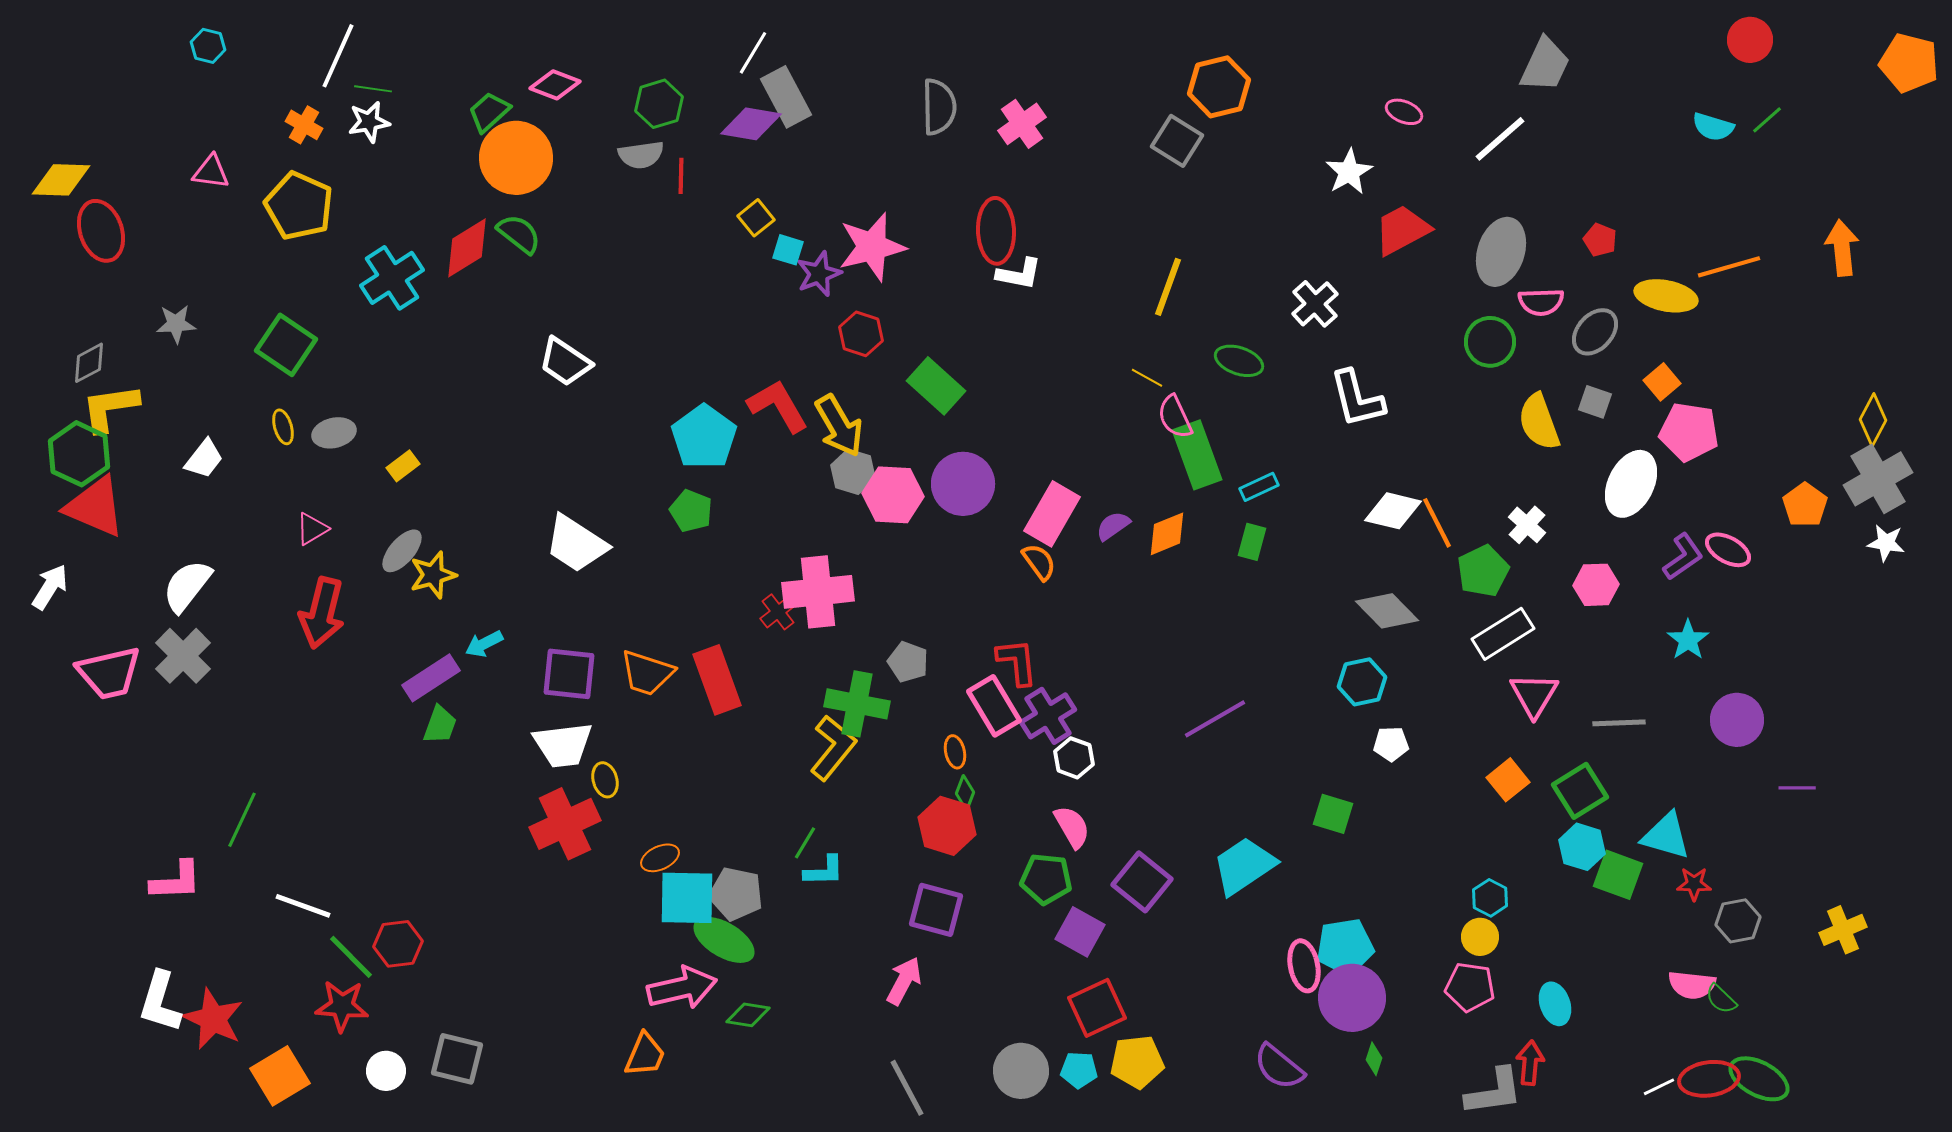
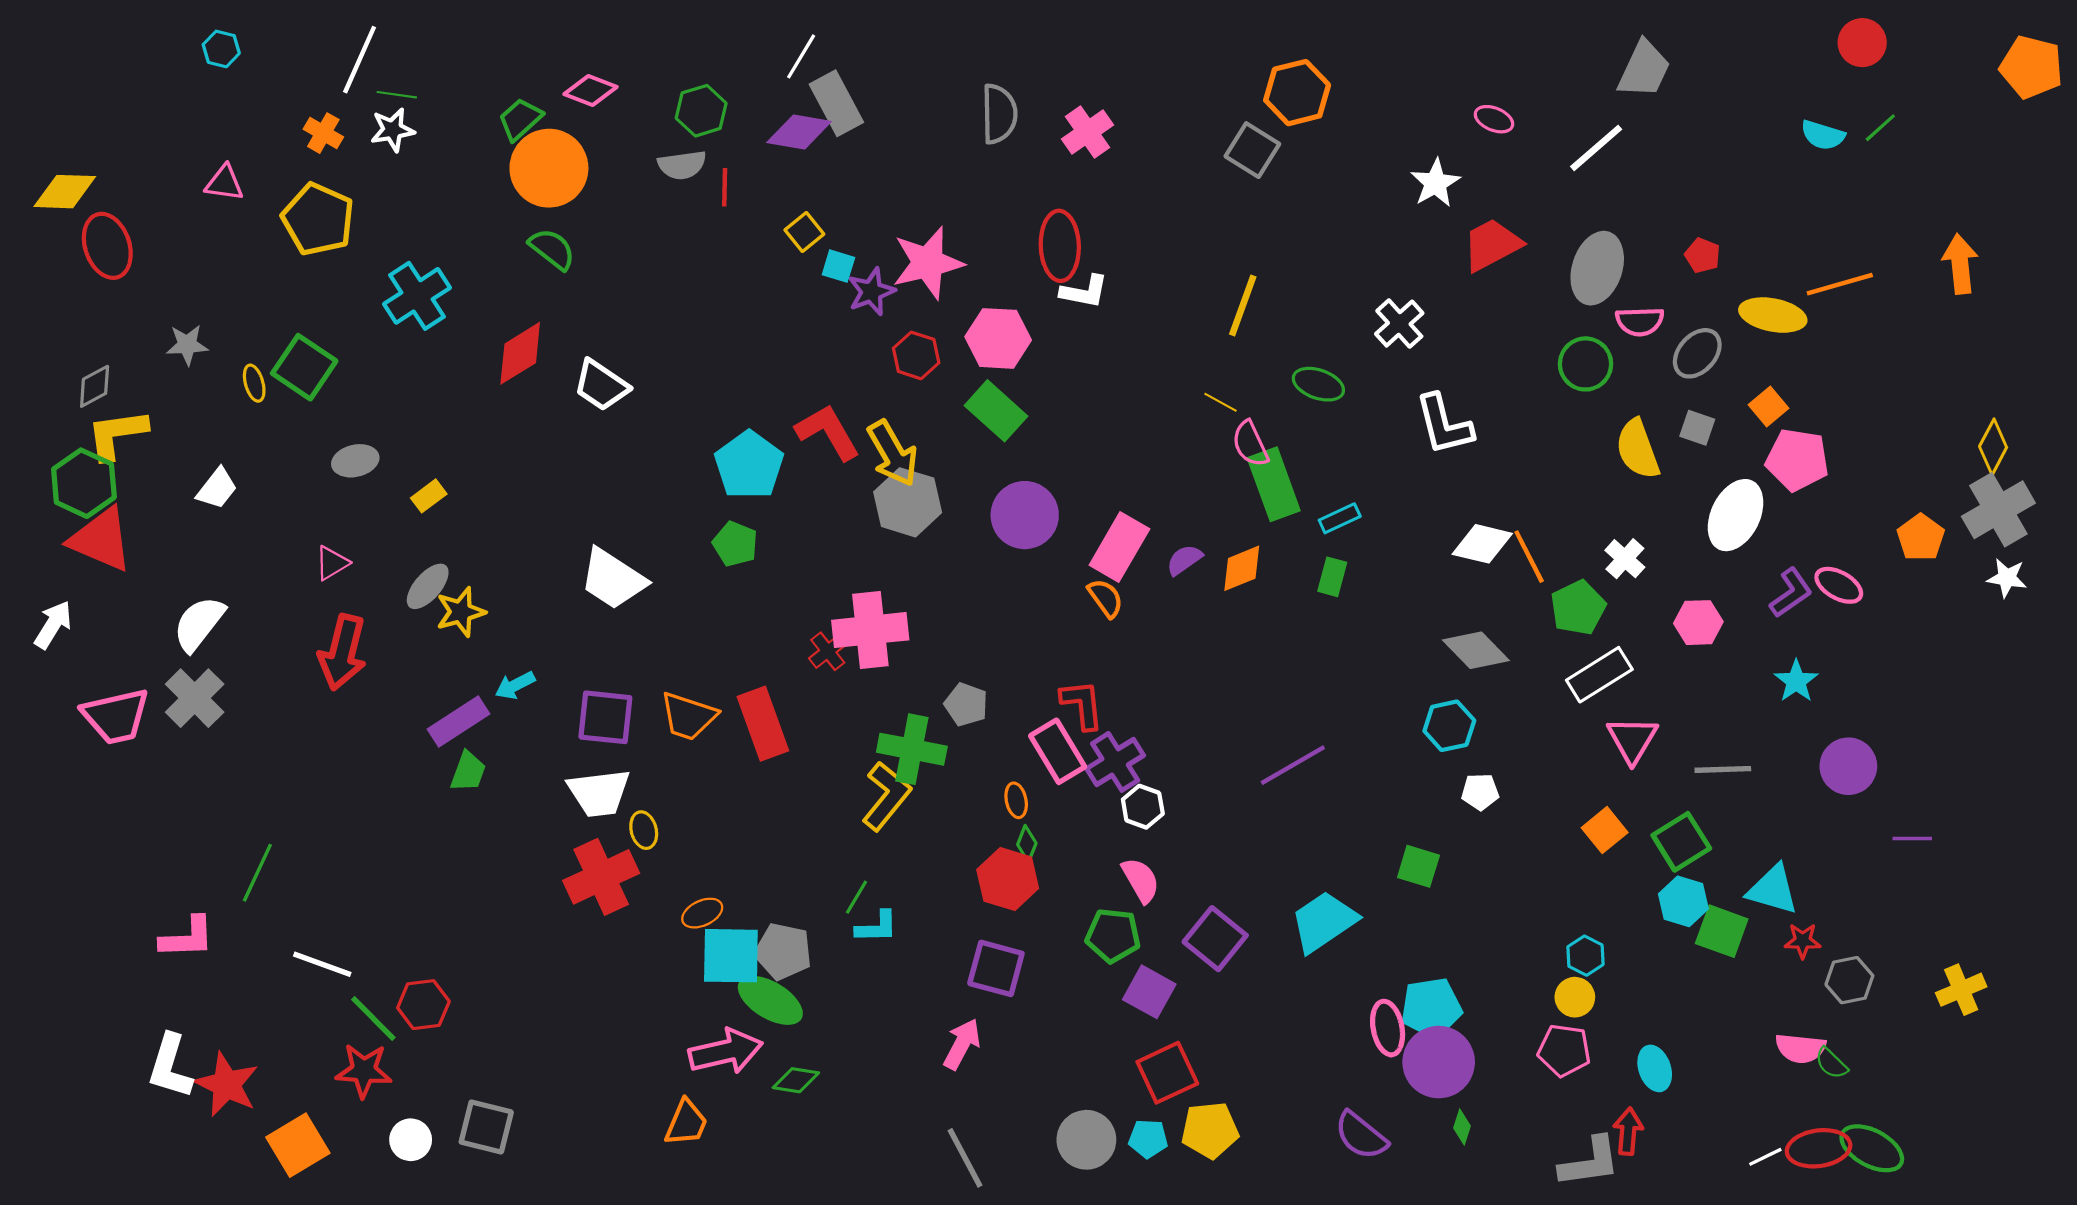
red diamond: (467, 248) -> (520, 353), moved
yellow ellipse: (283, 427) -> (254, 383), moved
gray hexagon: (853, 472) -> (908, 502), size x1.4
pink hexagon: (893, 495) -> (998, 338), moved

